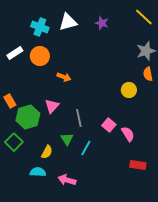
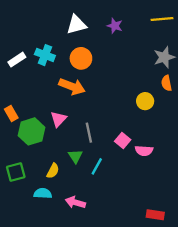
yellow line: (144, 17) -> (162, 19), turned -48
cyan cross: (40, 27) -> (45, 55), moved
orange circle: (40, 56) -> (81, 58), moved
orange arrow: (64, 77) -> (72, 87), size x1.6
pink semicircle: (128, 134) -> (144, 151), turned 126
green square: (14, 142) -> (16, 172), moved, turned 30
red rectangle: (138, 165) -> (155, 215), moved

